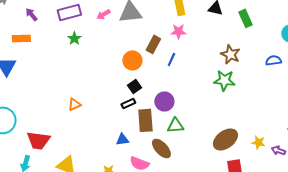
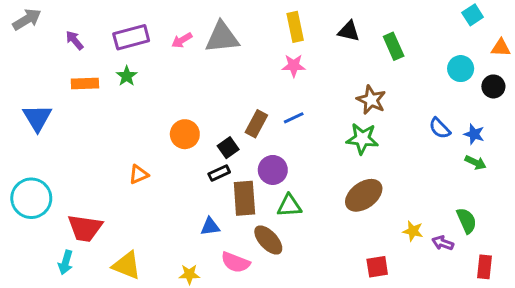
orange rectangle: (21, 38) -> (85, 83), moved
green star: (74, 38) -> (127, 76), moved
brown rectangle: (153, 44) -> (256, 124), moved
blue line: (171, 59) -> (294, 118), moved, turned 40
orange circle: (132, 60) -> (185, 134), moved
blue semicircle: (273, 60) -> (440, 128), moved, turned -126
brown ellipse: (225, 139) -> (364, 195), moved

